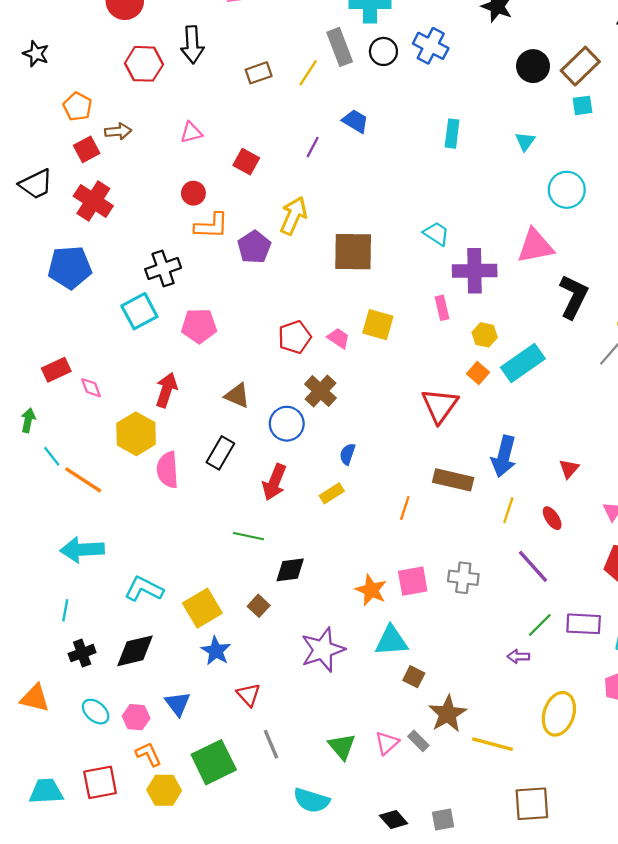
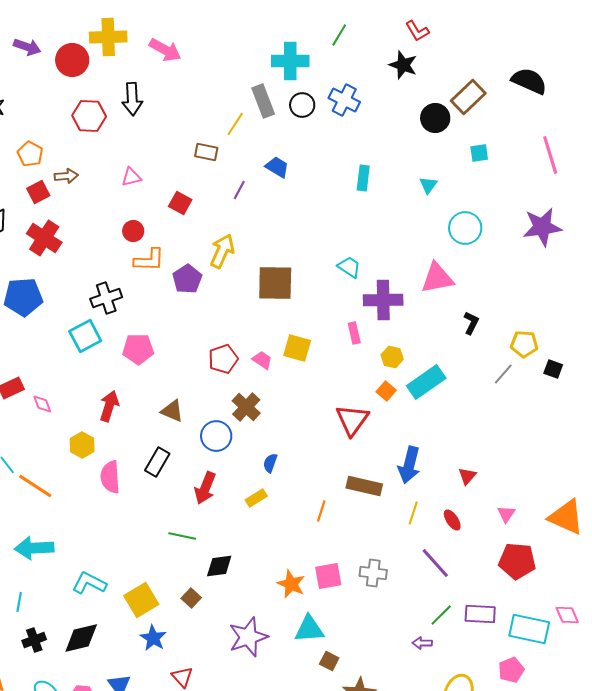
brown rectangle: (580, 66) -> (468, 97), moved
brown rectangle: (259, 73) -> (206, 152), moved, turned 30
black L-shape: (573, 297) -> (471, 323), size x0.6
yellow hexagon: (136, 434) -> (82, 445), size x0.7

